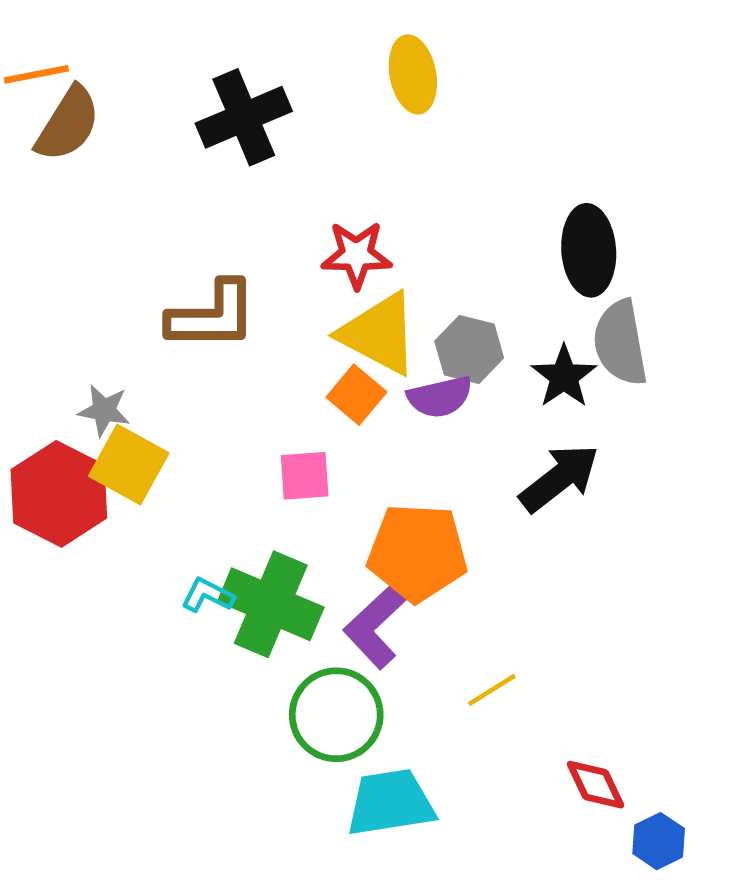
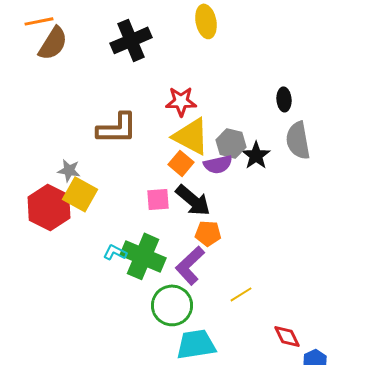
black ellipse: (589, 250) -> (284, 99), size x0.6
black star: (564, 377) -> (256, 155), moved
black arrow: (559, 478) -> (193, 200), moved, turned 78
orange pentagon: (417, 552) -> (208, 233), size x0.6

